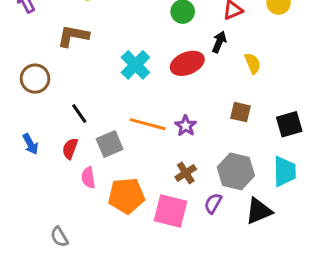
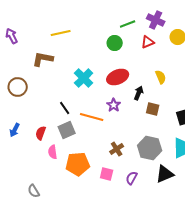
black arrow: (219, 42) -> (139, 93), moved
black line: (79, 114) -> (65, 108), moved
purple star: (186, 126) -> (114, 105), moved
blue arrow: (30, 144) -> (15, 130), turned 56
purple semicircle: (213, 203) -> (132, 178), moved
pink square: (170, 211) -> (107, 174), size x0.6

